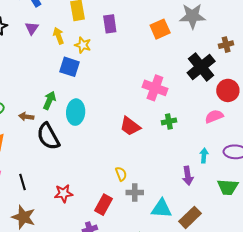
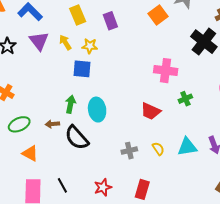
purple triangle: (32, 28) -> (39, 41), size x1.5
yellow semicircle: (121, 174) -> (158, 149), moved
gray cross: (135, 193) -> (129, 151), moved
cyan triangle: (161, 209) -> (187, 147), moved

